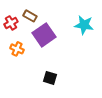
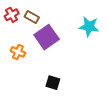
red cross: (11, 23) -> (12, 15), moved

